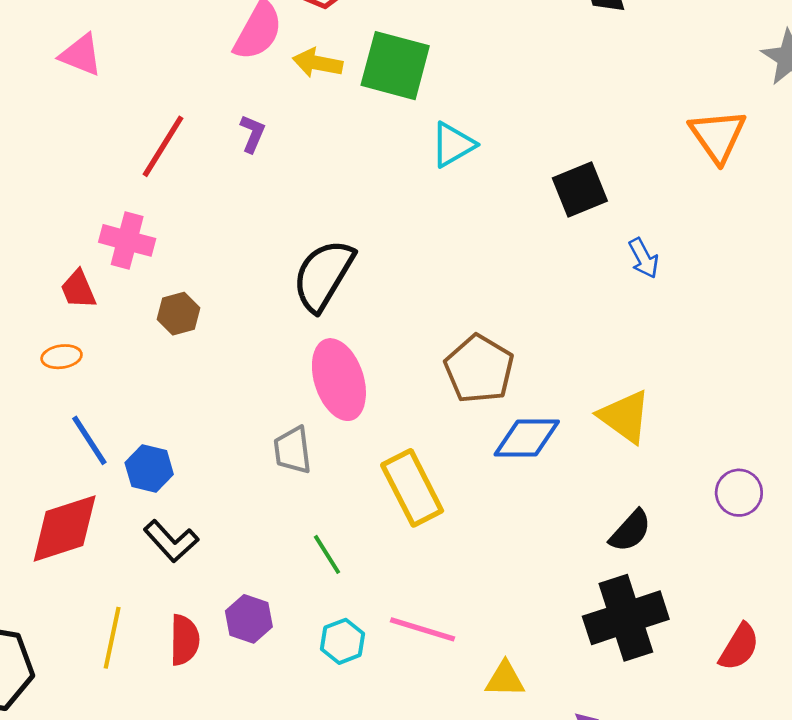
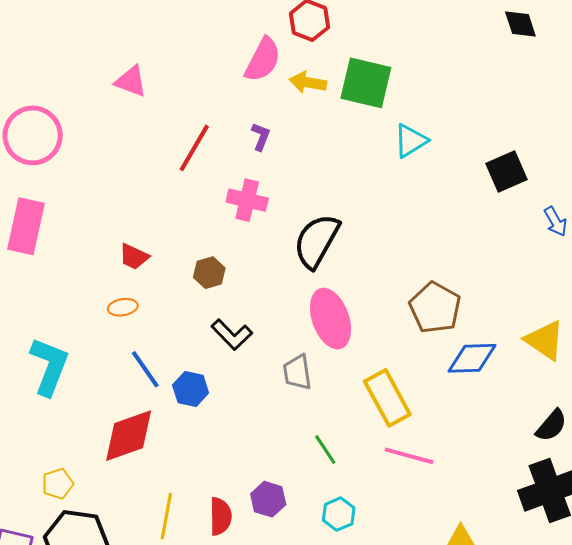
pink cross: (127, 240) -> (247, 200), moved
red trapezoid: (78, 289) -> (134, 257), turned -40
black L-shape: (171, 541) -> (232, 335), moved
pink line: (422, 629) -> (409, 456), moved

